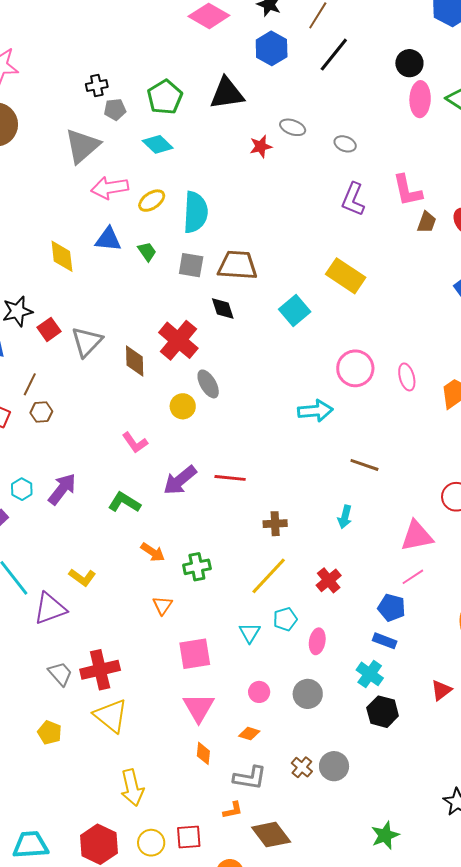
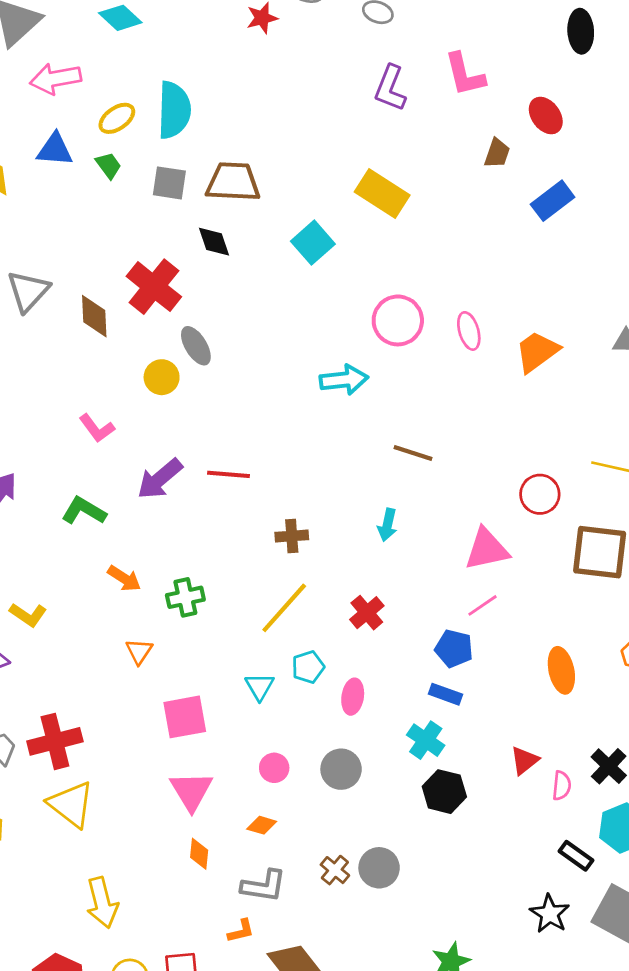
yellow ellipse: (152, 201) -> (117, 118), moved
brown trapezoid: (427, 222) -> (497, 153), moved

